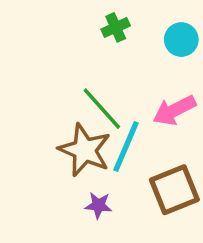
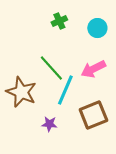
brown star: (85, 150) -> (21, 92), moved

